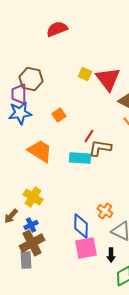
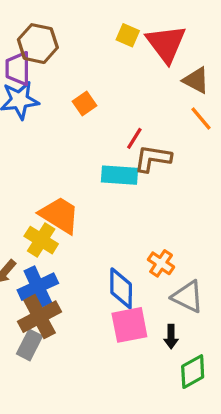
orange trapezoid: (40, 151) -> (59, 215), moved
blue cross: (31, 225) -> (38, 287), size x1.6
gray rectangle: (26, 260) -> (30, 345), turned 30

